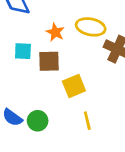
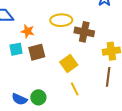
orange star: (55, 32) -> (28, 31), moved
yellow square: (74, 86) -> (69, 64), moved

